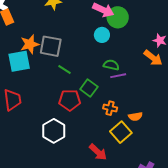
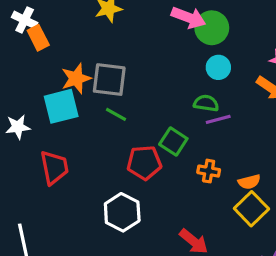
cyan circle: (102, 35) -> (218, 67), moved
green line: (65, 70) -> (116, 114), moved
yellow square: (121, 132) -> (251, 209), moved

